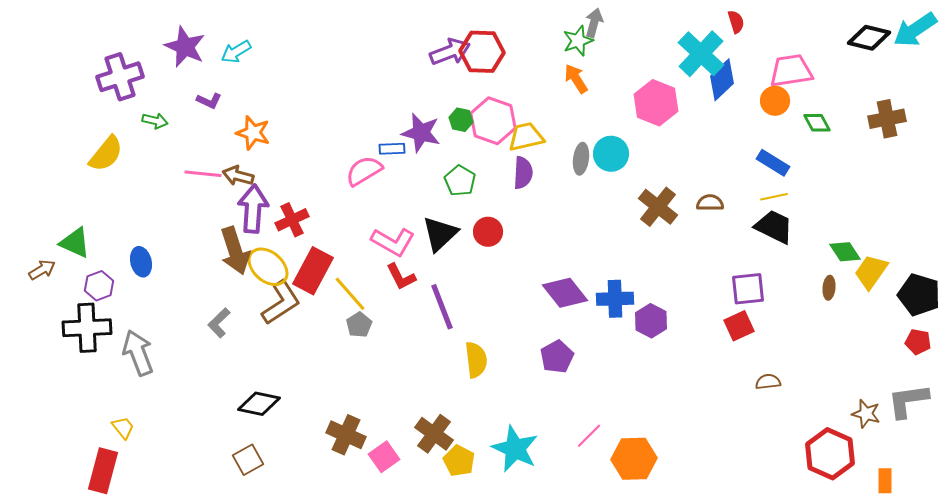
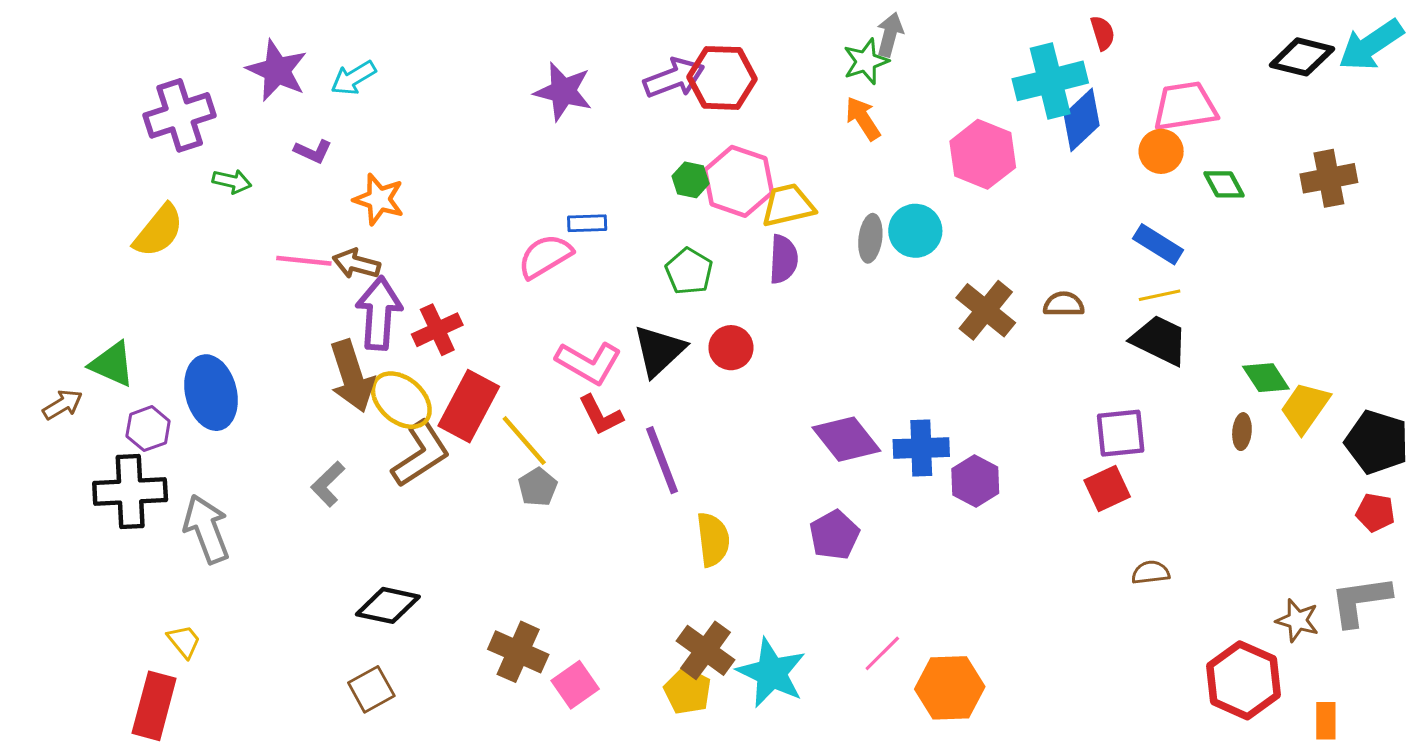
cyan cross: (701, 54) -> (1050, 81), turned 33
purple star: (421, 133) -> (563, 91), moved
blue ellipse: (141, 262) -> (211, 393), size x1.6
brown cross: (434, 434) -> (706, 650), moved

